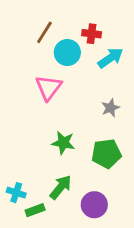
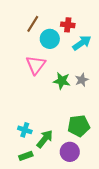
green star: (63, 143) -> (62, 81), moved
green pentagon: (106, 154) -> (79, 126), moved
cyan cross: (16, 193) -> (25, 130), moved

